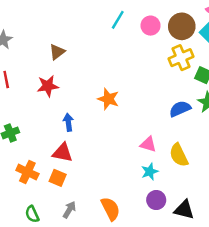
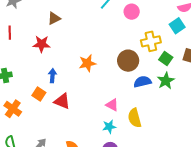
brown circle: (182, 26) -> (128, 61), moved
orange star: (108, 99) -> (87, 63), turned 30
red triangle: (63, 153) -> (62, 101), moved
orange square: (58, 178) -> (39, 94), moved

